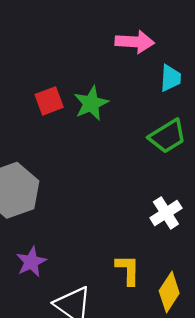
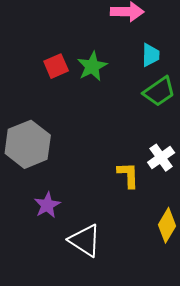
cyan trapezoid: (171, 78) -> (150, 55), moved
yellow L-shape: (128, 270) -> (128, 175), moved

